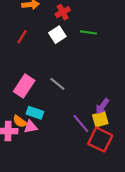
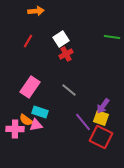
red cross: (63, 12) -> (66, 54), moved
green line: (88, 32) -> (112, 37), moved
gray line: (57, 84) -> (69, 90), moved
yellow square: (100, 119) -> (101, 118), turned 35

